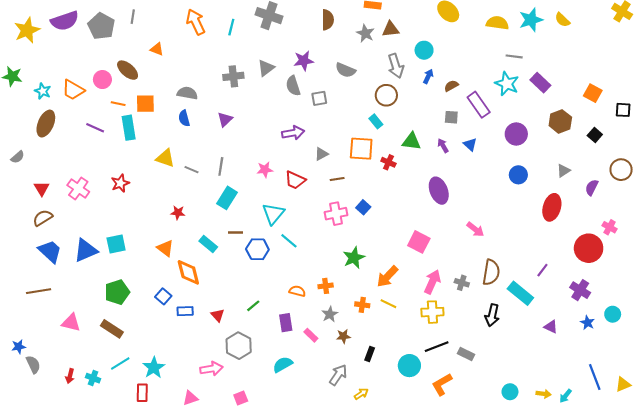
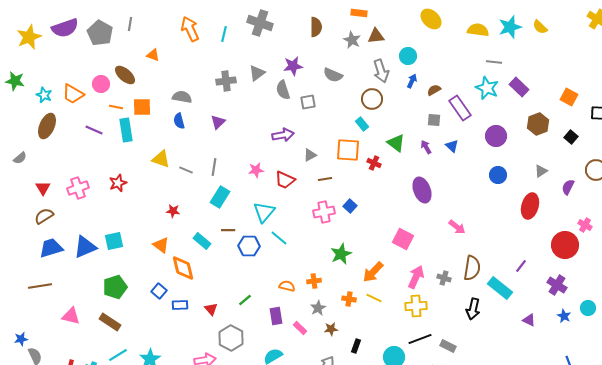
green triangle: (411, 141) -> (396, 143), turned 30
pink cross: (78, 188) -> (78, 188), turned 35
blue trapezoid: (50, 251) -> (51, 248), turned -60

